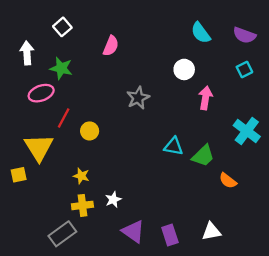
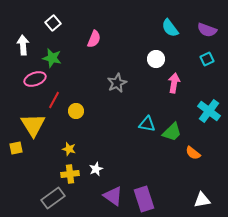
white triangle: (211, 231) -> (202, 200), moved
purple rectangle: (170, 235) -> (144, 199), size x1.4

